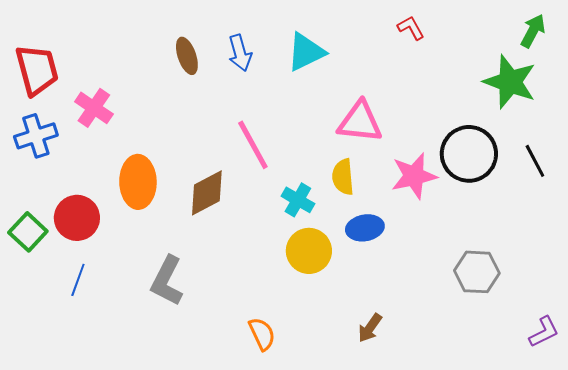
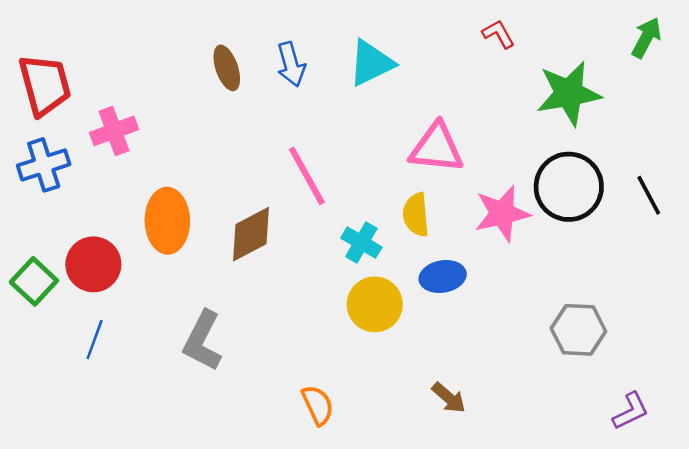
green star: (510, 82) -> (569, 93), moved, turned -30
pink cross: (94, 108) -> (114, 131), turned 36
brown arrow: (370, 328) -> (449, 398), turned -84
purple L-shape: (544, 332) -> (631, 411), moved

